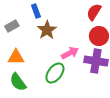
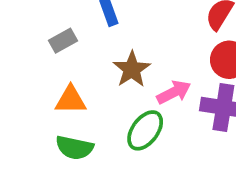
brown star: (47, 30) -> (132, 69), moved
green semicircle: (18, 82) -> (74, 148), turned -42

